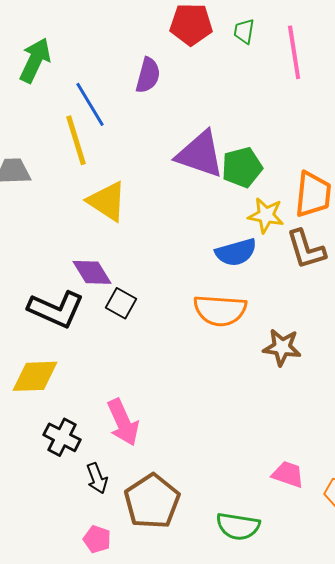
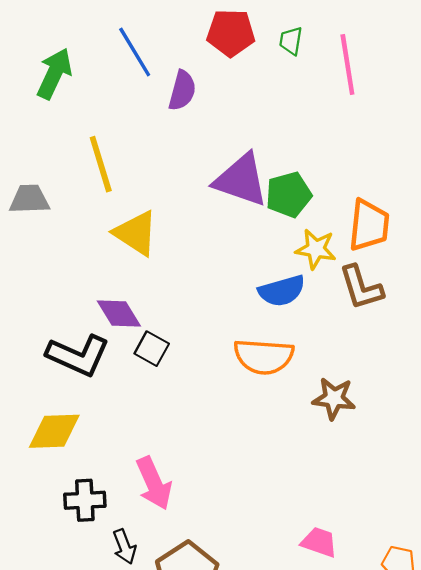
blue line: (90, 104) -> (135, 52), moved
black cross: (62, 437) -> (85, 500), turned -30
pink trapezoid: (288, 474) -> (319, 542), moved

